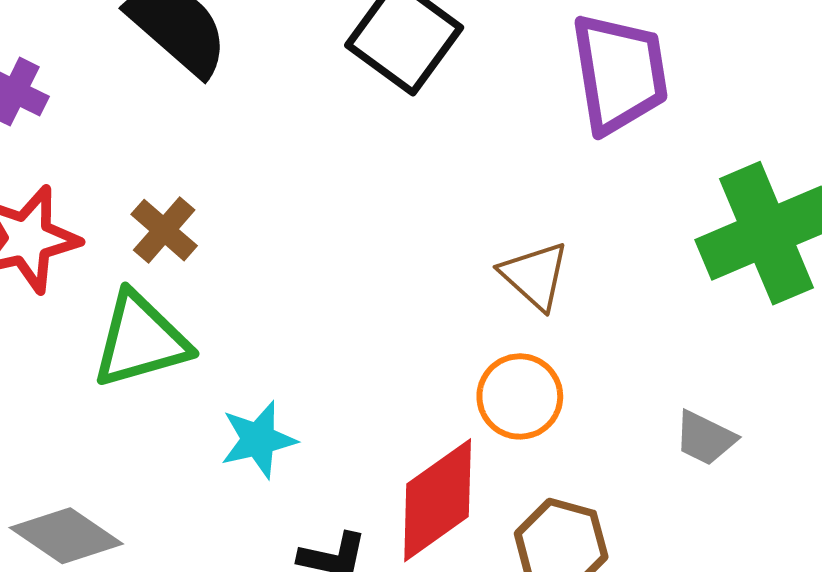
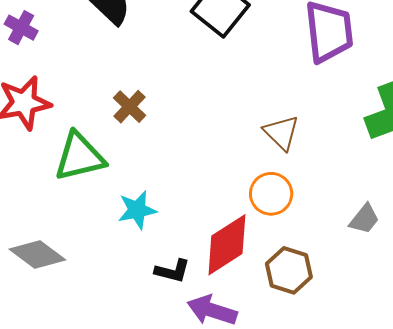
brown cross: (164, 230) -> (130, 107), moved
gray trapezoid: (705, 438) -> (364, 219), turned -80

